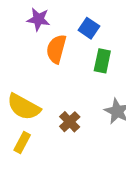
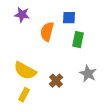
purple star: (38, 19) -> (22, 15), moved
blue square: (89, 28) -> (69, 18), turned -32

